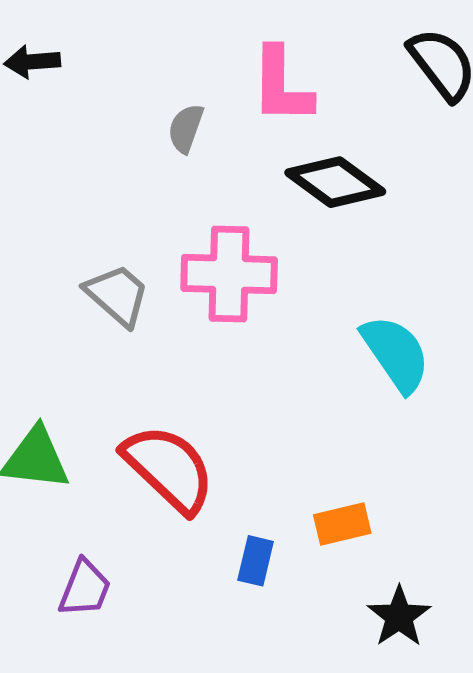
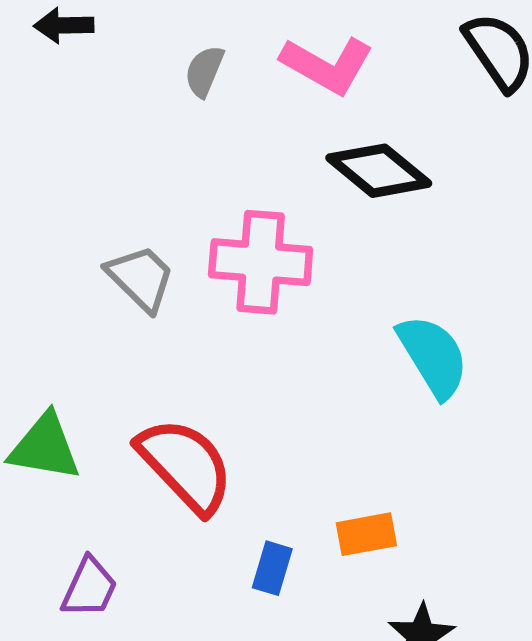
pink L-shape: (281, 86) -> (327, 65), turned -64
gray semicircle: (186, 128) -> (204, 71), moved

